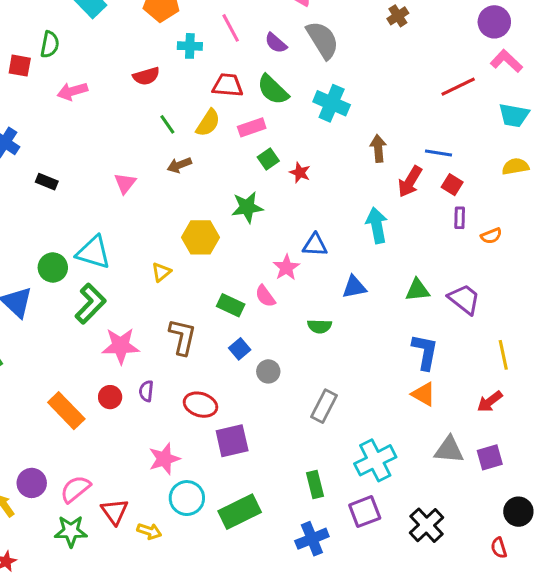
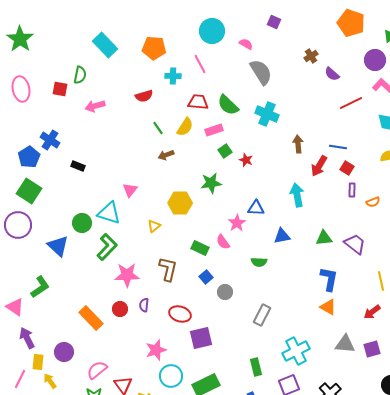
purple semicircle: (276, 43) -> (332, 74), moved
pink triangle: (125, 183) -> (130, 190), moved
purple circle: (32, 483) -> (64, 352), moved

